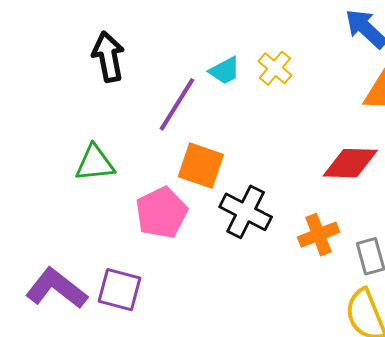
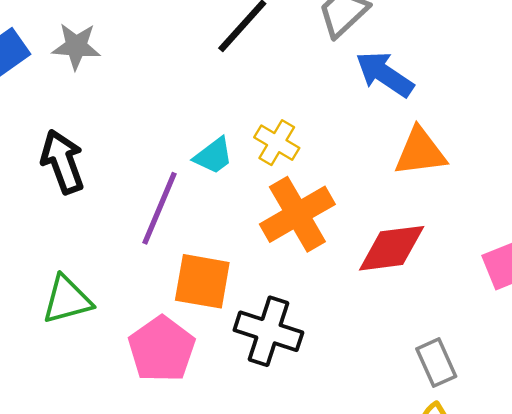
orange cross: (319, 235) -> (297, 214), moved, size x1.4

